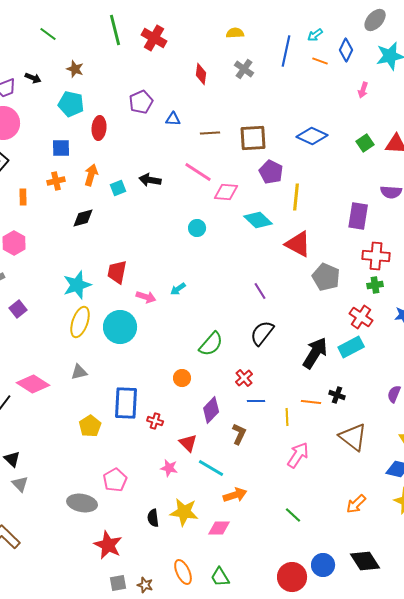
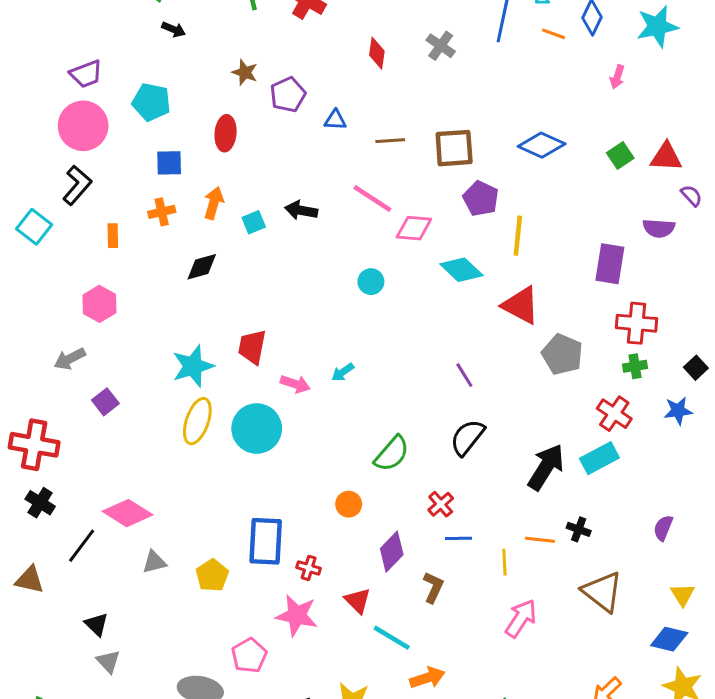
brown star: (75, 69) -> (245, 72), moved
black arrow: (33, 78) -> (174, 29), moved
cyan pentagon: (71, 104) -> (151, 102), moved
gray triangle: (79, 372) -> (154, 562), moved
pink star: (169, 468) -> (297, 615), moved, size x1.6

